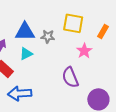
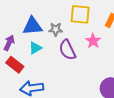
purple semicircle: (70, 77) -> (67, 50), moved

